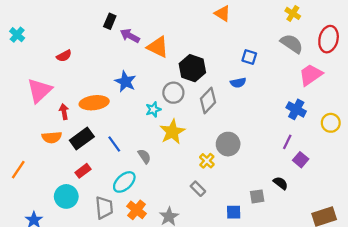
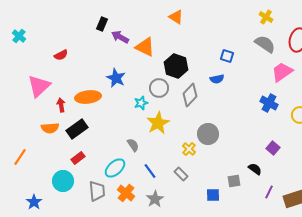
orange triangle: (222, 13) -> (176, 17), moved
purple line: (287, 142) -> (269, 192), moved
blue line: (114, 144) -> (150, 171), moved

